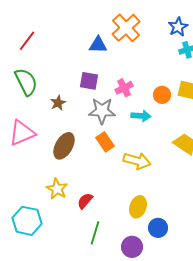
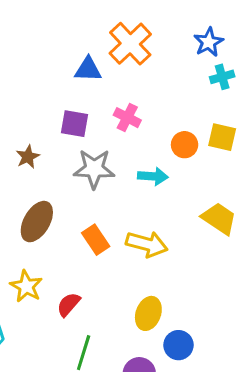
pink cross: (124, 88) -> (127, 118), moved, turned -36
orange rectangle: (105, 142) -> (96, 240), moved

